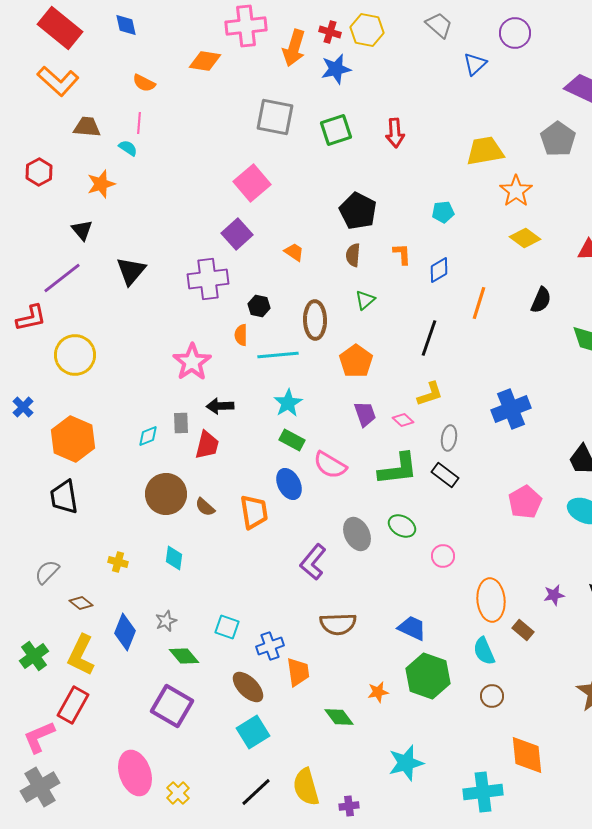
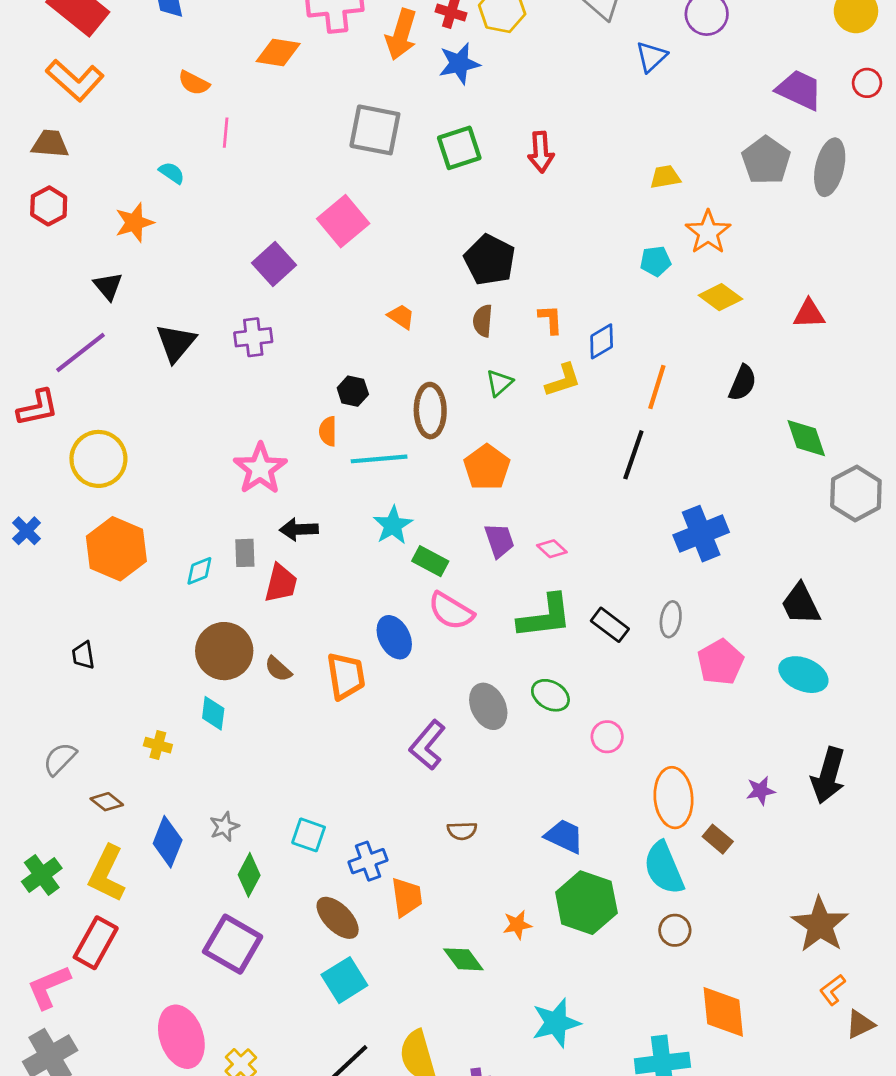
pink line: (139, 123) -> (226, 133), moved
brown trapezoid: (87, 127) -> (50, 144), moved
yellow trapezoid: (485, 151) -> (665, 177), size x0.6
cyan pentagon: (443, 212) -> (656, 261), moved
purple square: (237, 234) -> (274, 264), moved
purple cross: (208, 279) -> (253, 337), moved, size x0.7
black line: (429, 338) -> (633, 455), moved
yellow L-shape: (430, 394) -> (563, 380), moved
gray ellipse: (449, 438) -> (671, 619), moved
orange hexagon: (73, 439) -> (116, 549), moved
green rectangle: (292, 440) -> (430, 561), moved
black trapezoid: (64, 497) -> (83, 655), size x0.6
cyan diamond: (174, 558) -> (213, 713), moved
brown semicircle: (338, 624) -> (462, 831), size x0.6
cyan semicircle: (484, 651) -> (664, 868), size x1.4
green diamond: (184, 656) -> (249, 875), turned 68

